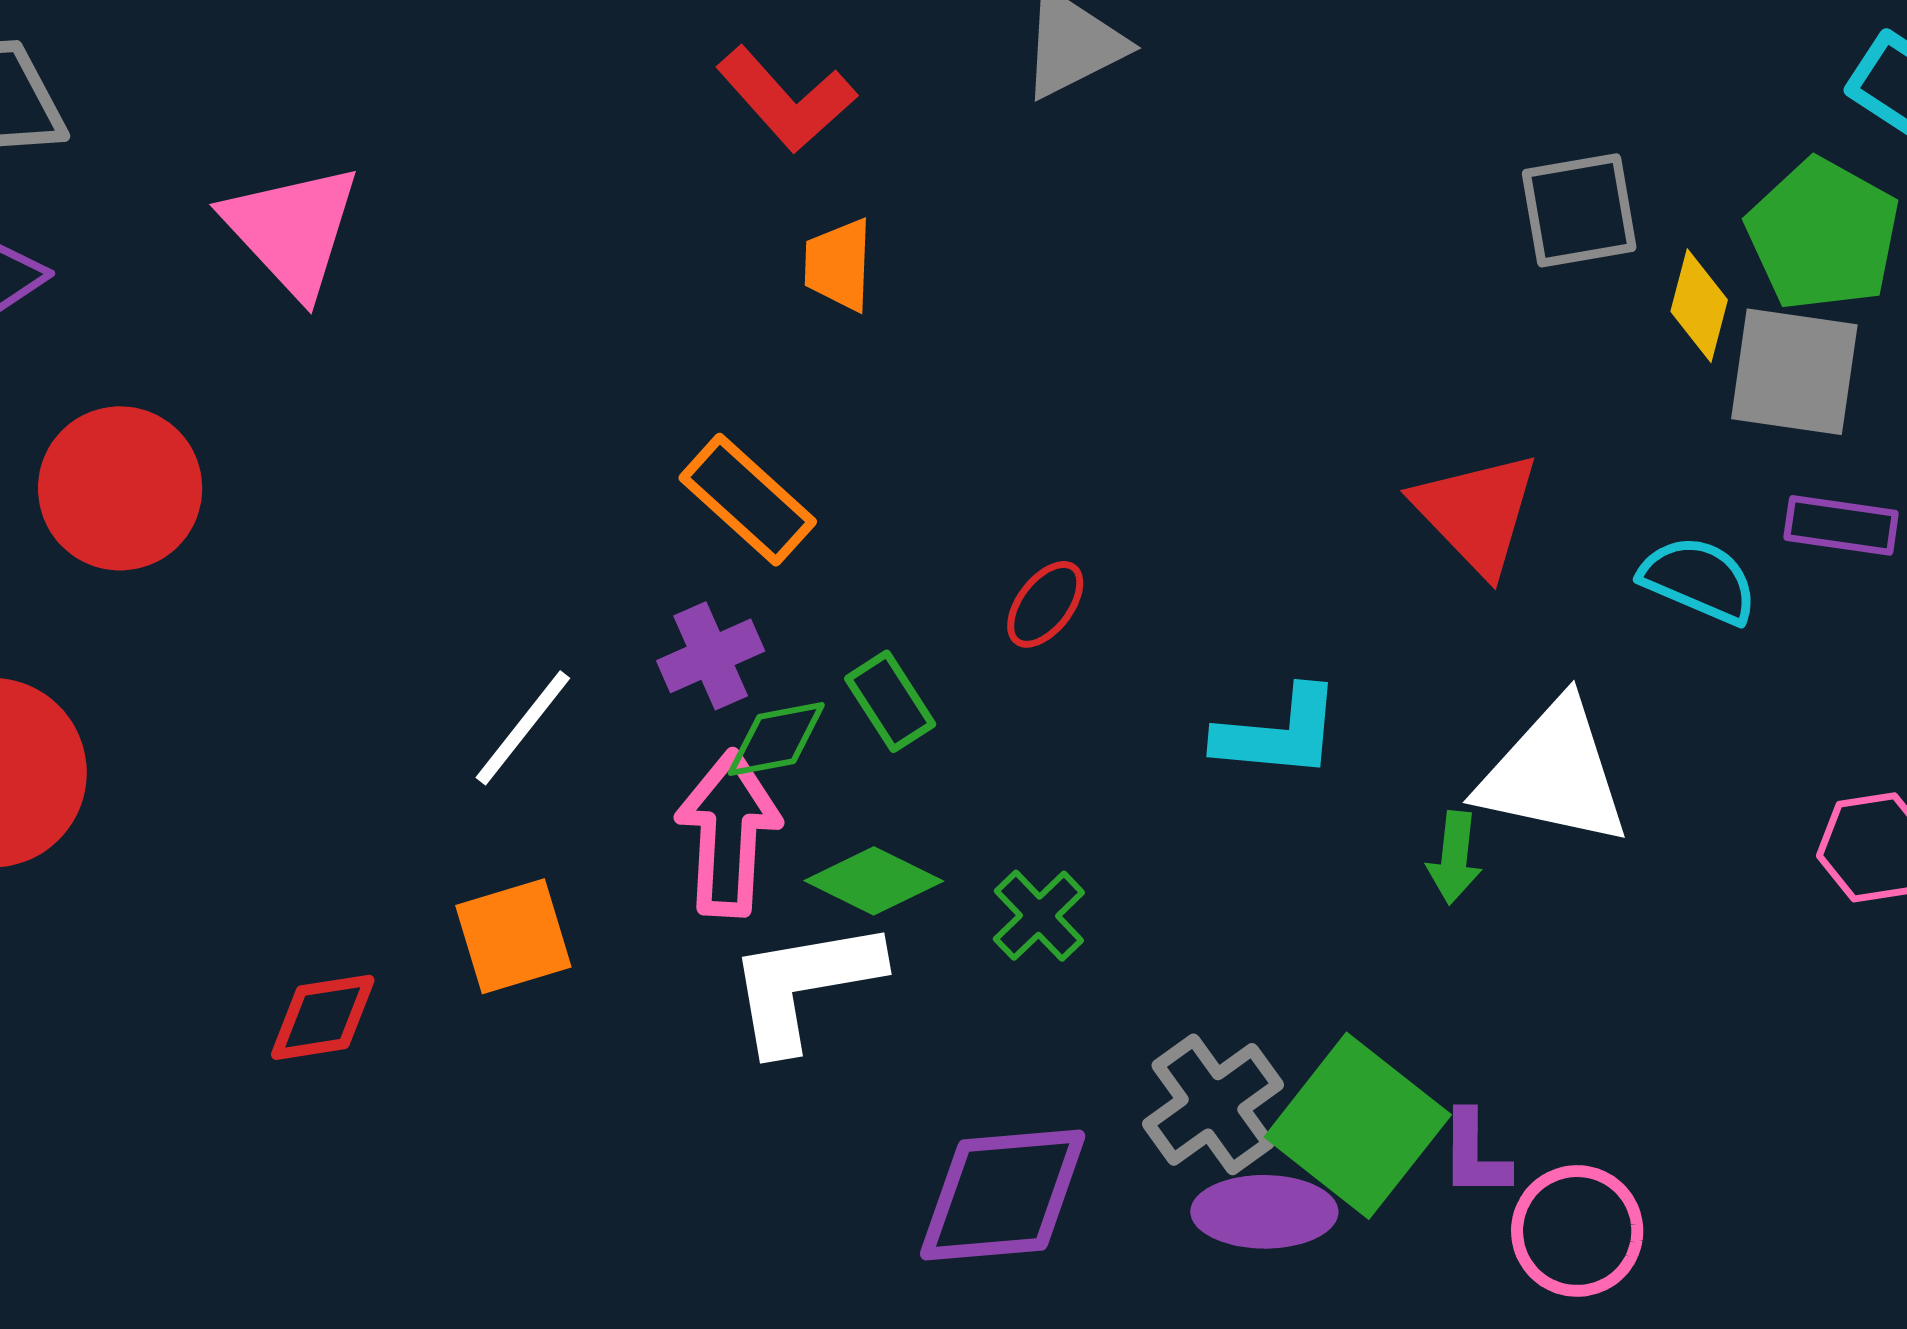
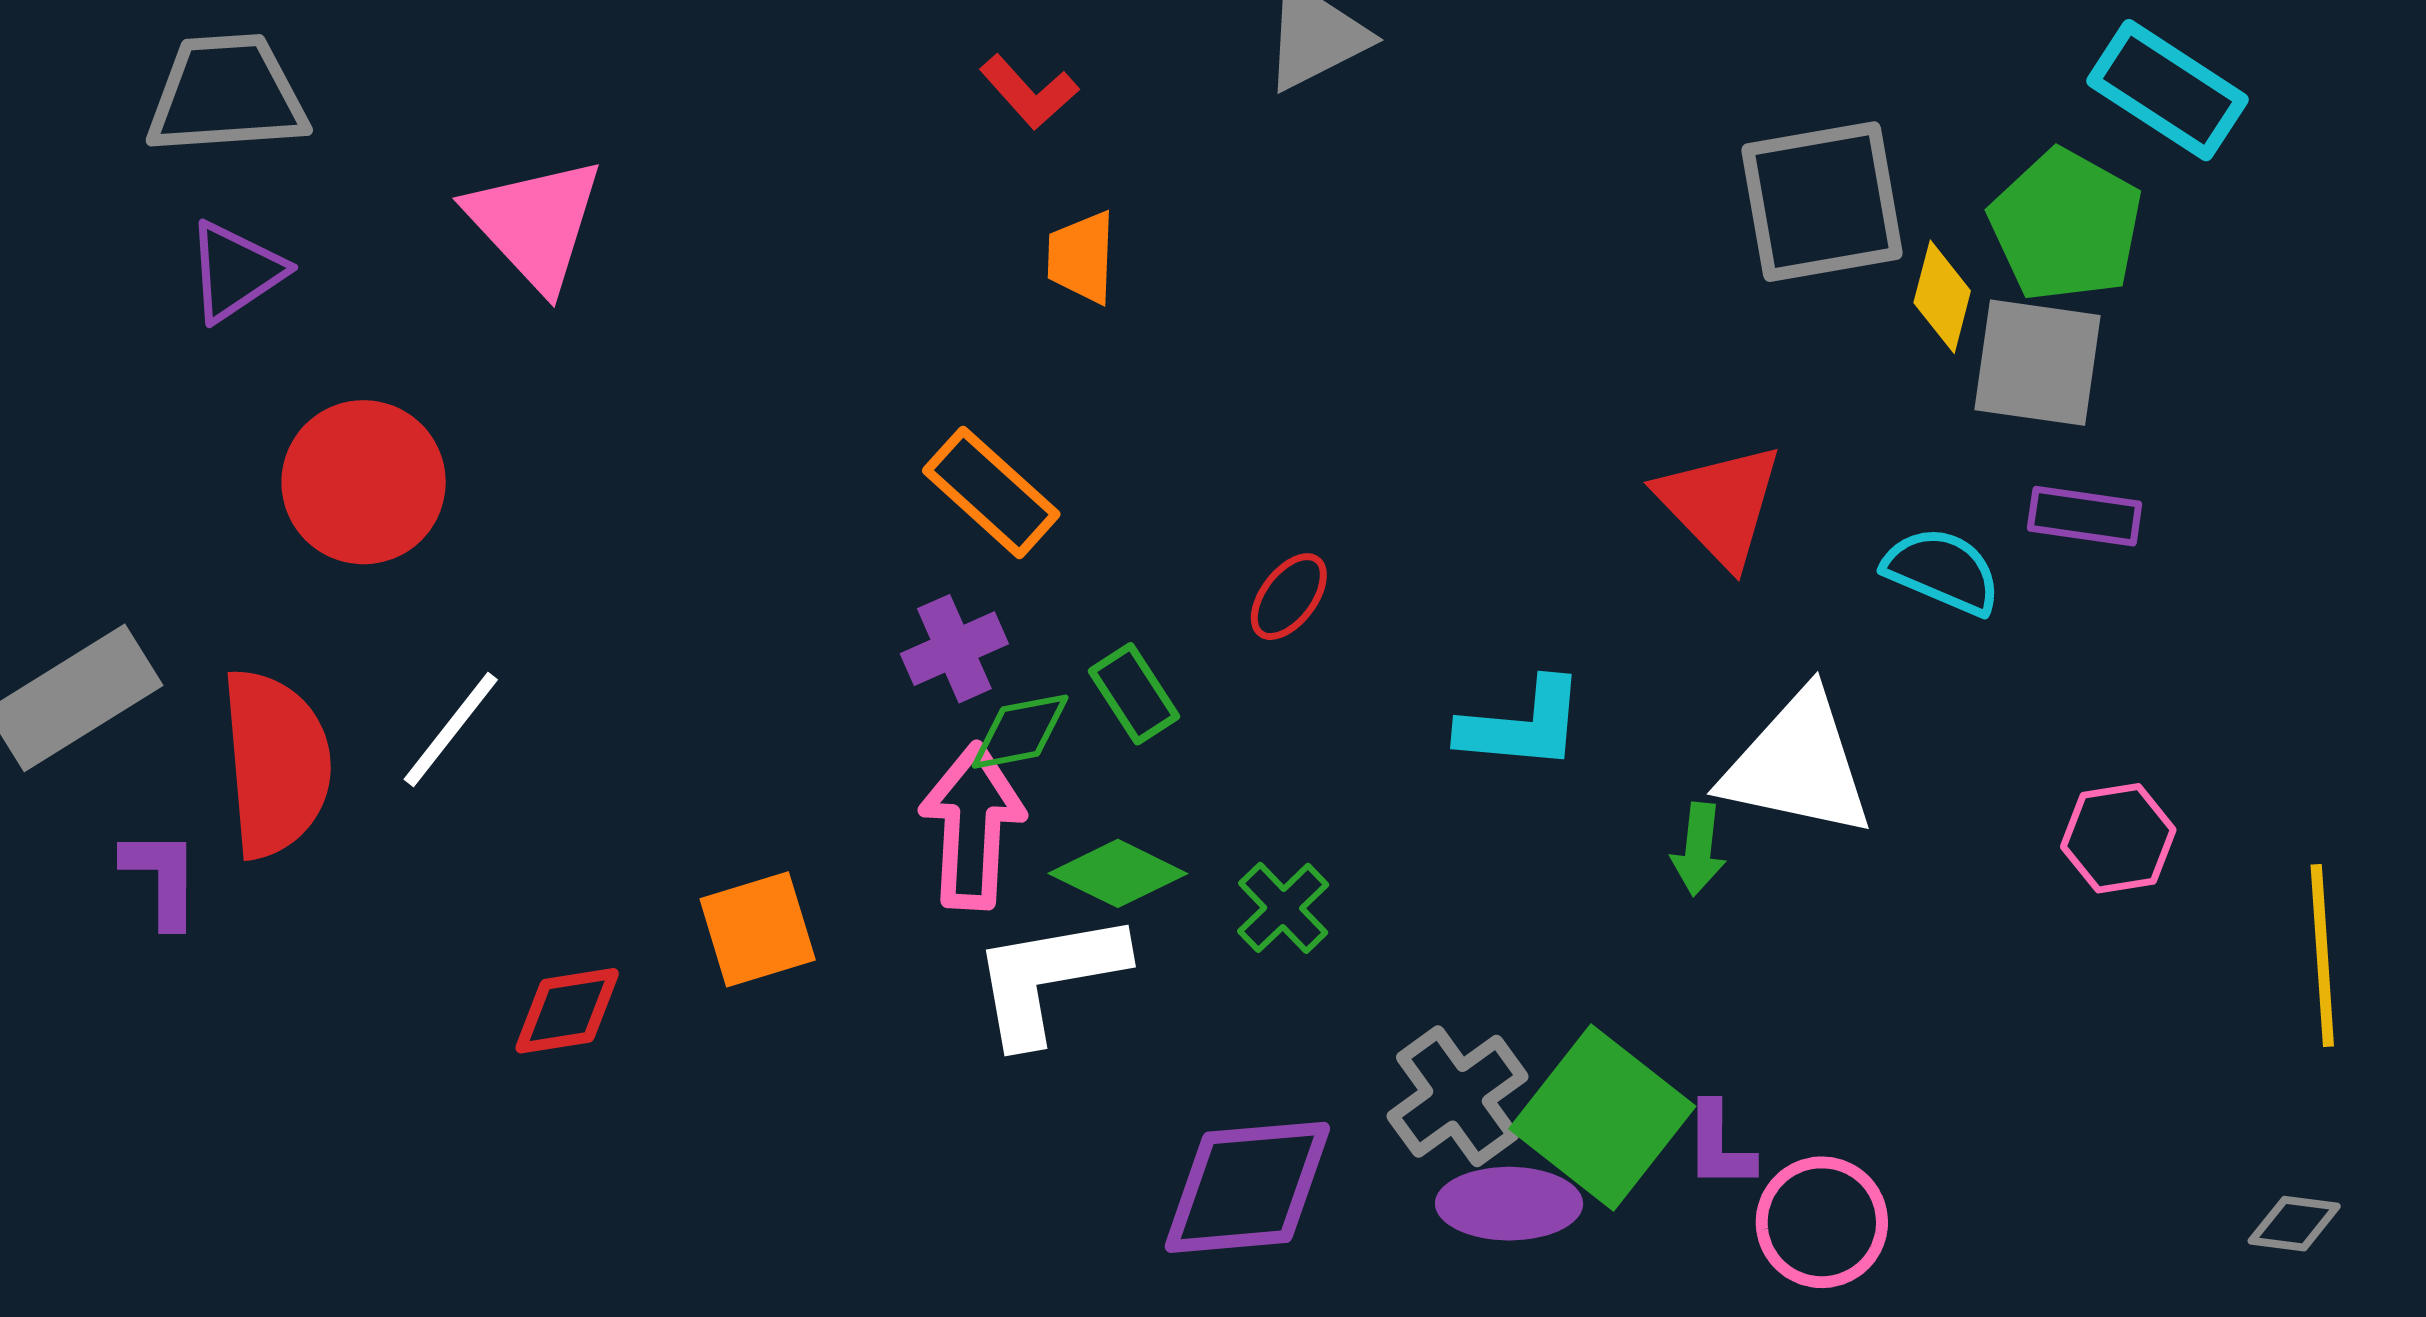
red L-shape: (786, 99) -> (1029, 92), size x0.7
gray square: (1579, 210) -> (1822, 202), size x1.4
white line: (523, 728) -> (451, 729), moved

